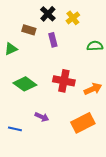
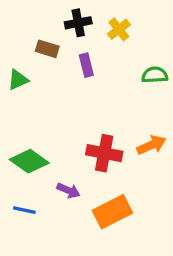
black cross: (48, 14) -> (78, 23), turned 35
red cross: (64, 81) -> (104, 153), moved
green diamond: (25, 84) -> (29, 161), moved
orange rectangle: (83, 123) -> (112, 212), moved

